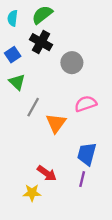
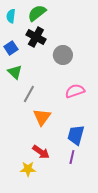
orange triangle: (56, 123) -> (42, 117), moved

